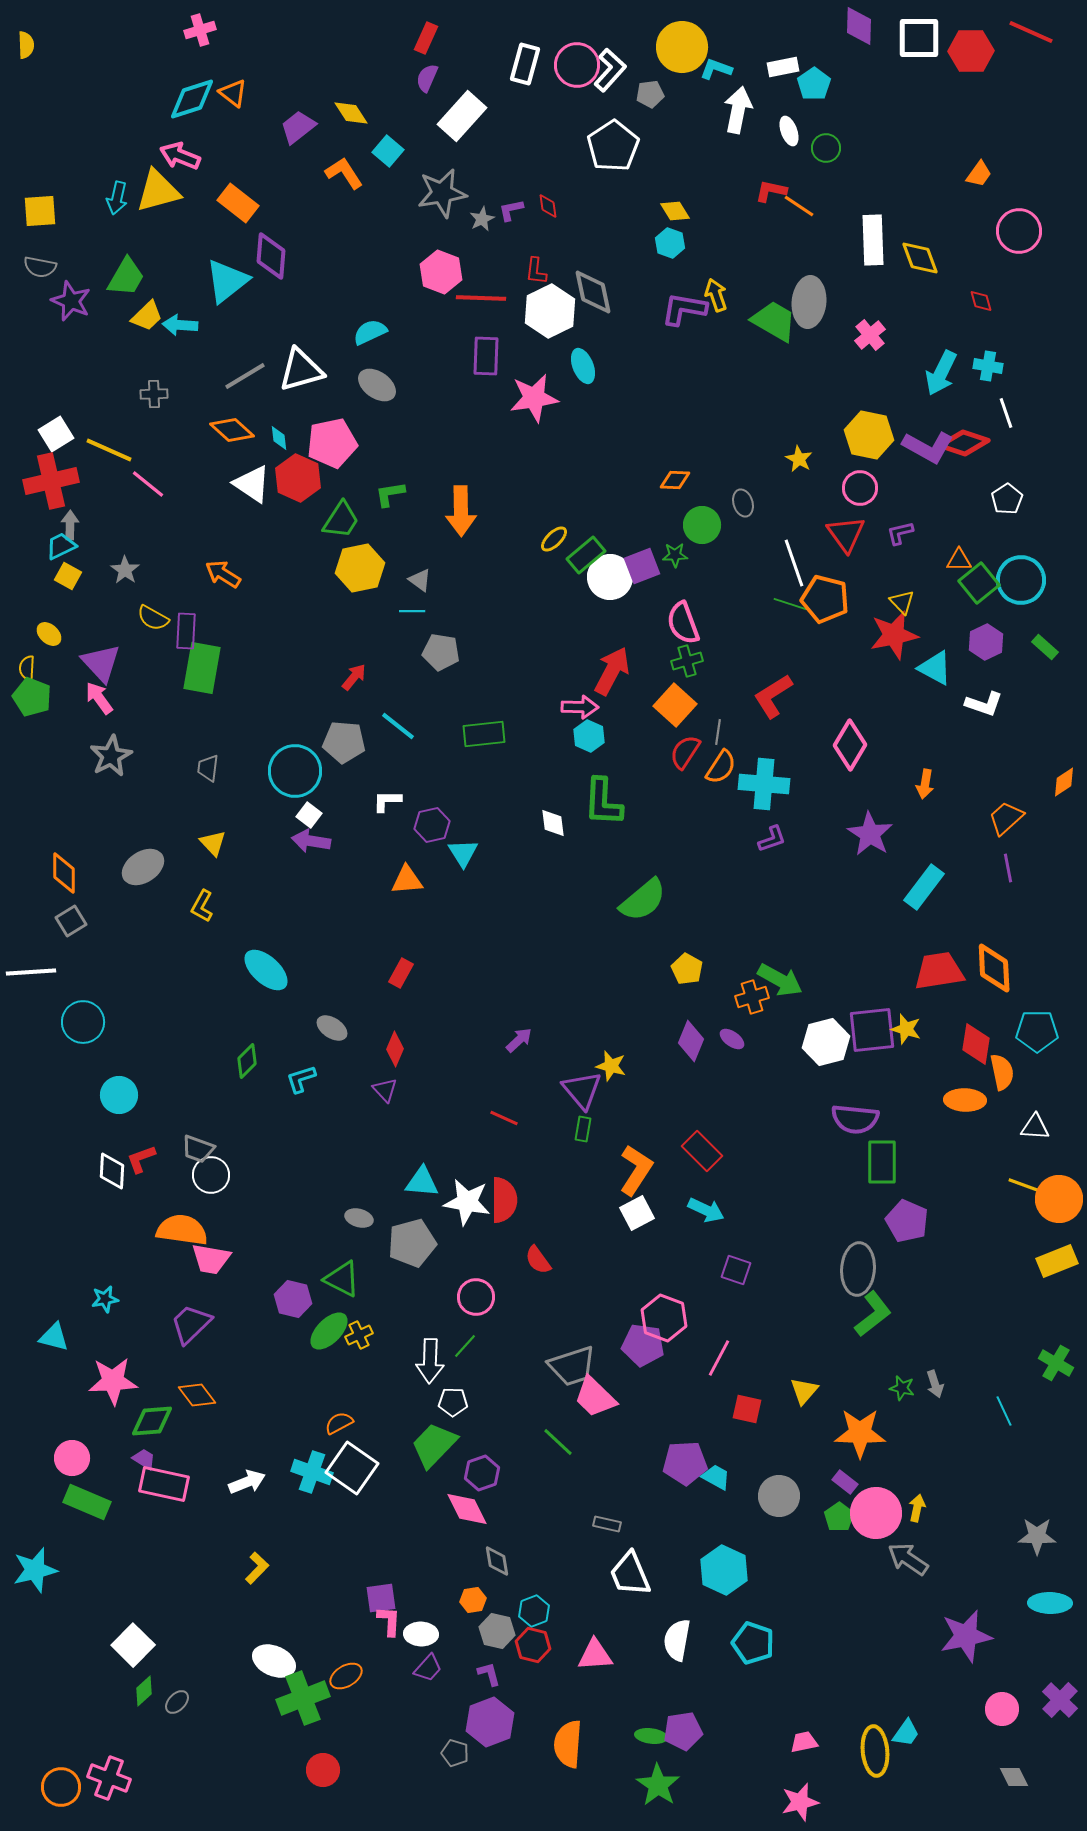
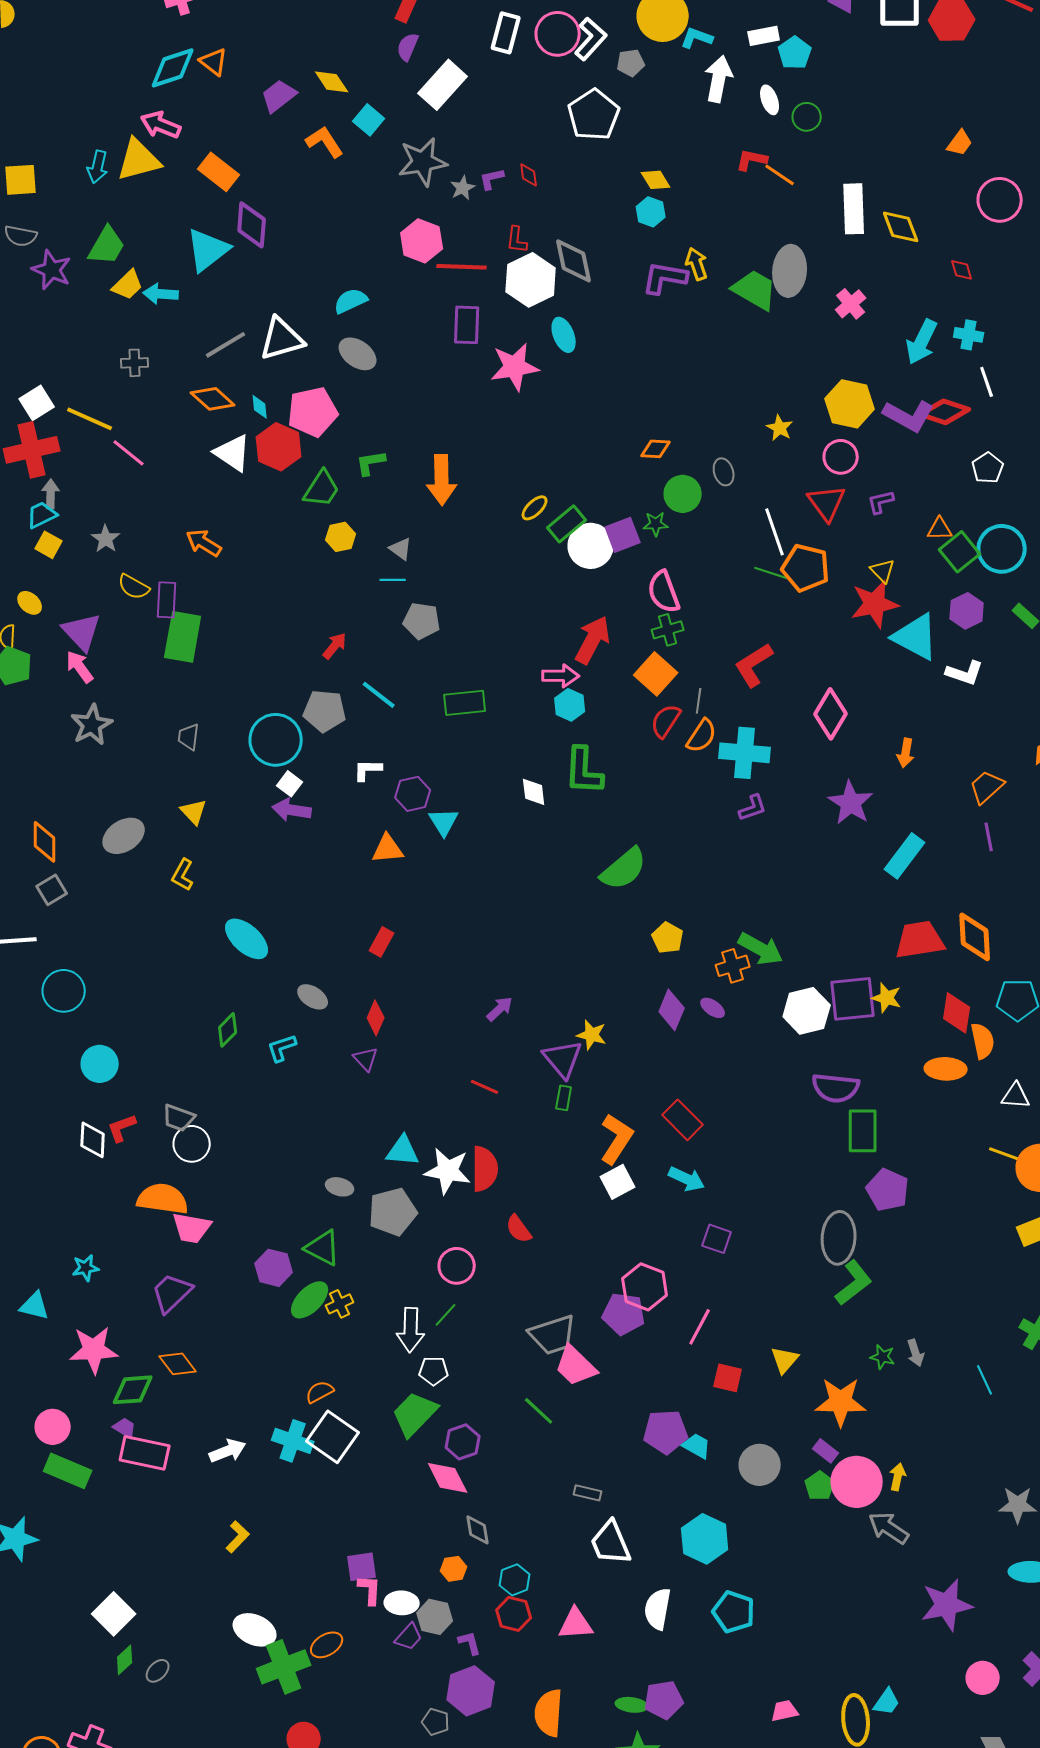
yellow hexagon: (360, 568) -> (341, 537), size x0.6
cyan triangle: (935, 668) -> (916, 637), size x1.4
gray hexagon: (497, 1631) -> (435, 1617), moved

